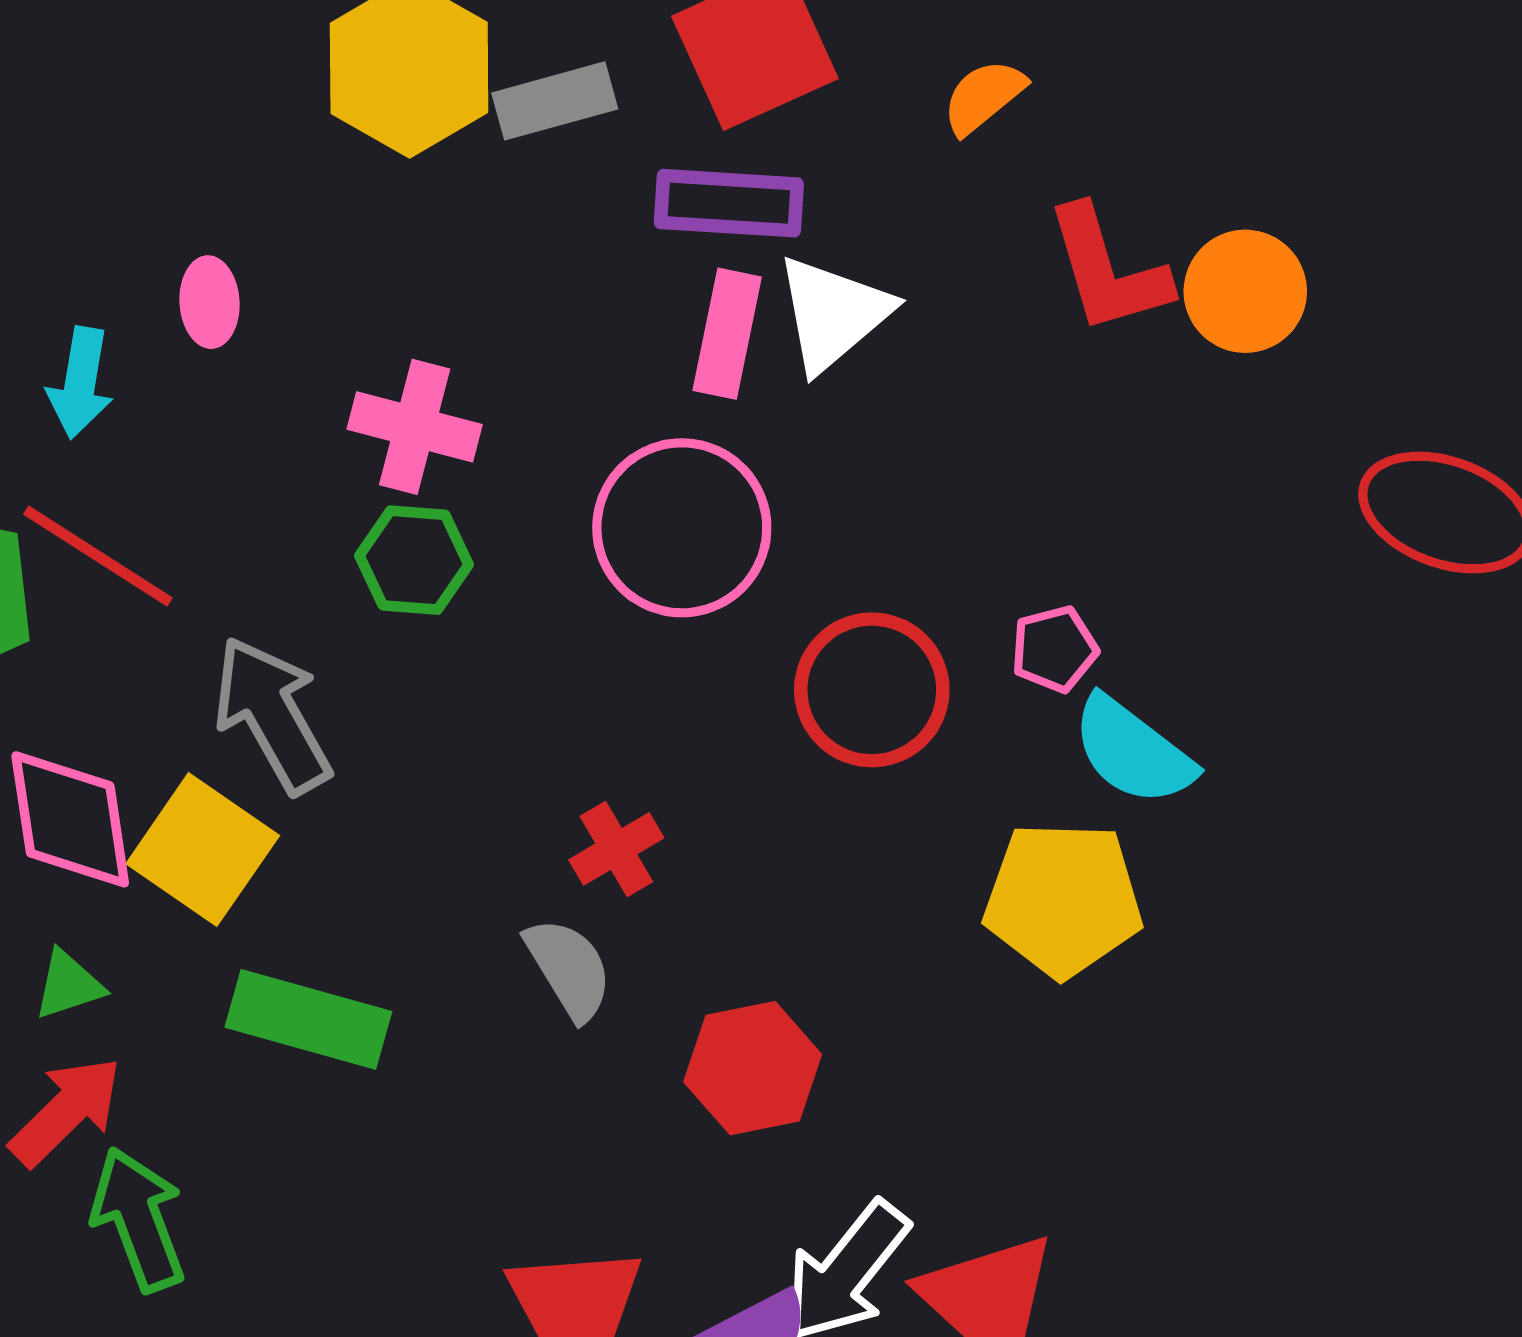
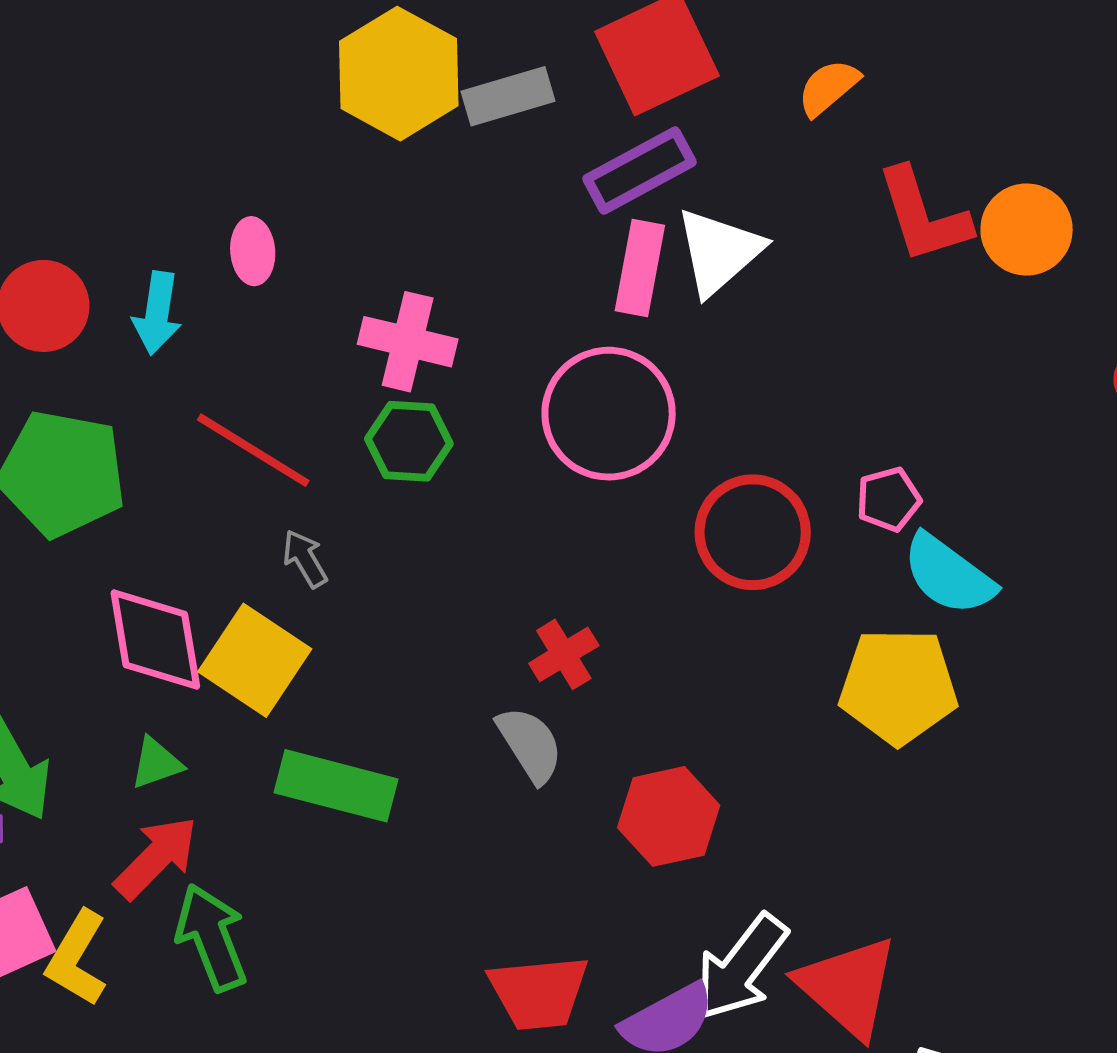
purple rectangle: (729, 203) -> (639, 170), turned -31
red line: (98, 556) -> (253, 450), moved
gray arrow: (272, 715) -> (305, 559), size x0.5

